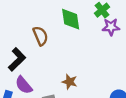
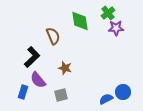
brown star: (70, 82) -> (65, 68), moved

